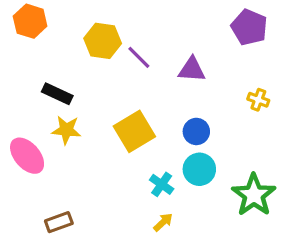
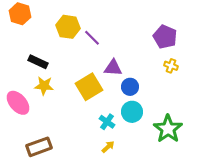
purple pentagon: (249, 27) -> (165, 37), moved
purple triangle: (192, 70) -> (113, 68), moved
brown rectangle: (59, 222) -> (39, 147), size x1.4

